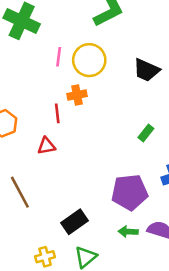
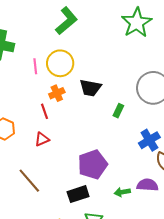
black trapezoid: (146, 70) -> (90, 88), moved
purple pentagon: (130, 192) -> (93, 164), moved
black rectangle: (75, 222) -> (78, 194), turned 30

